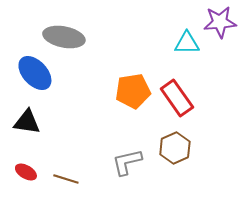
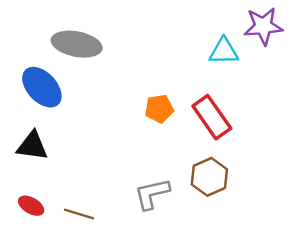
orange pentagon: (133, 91) -> (159, 109), size x0.7

